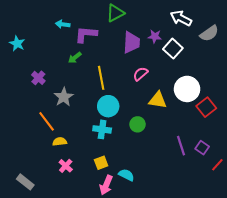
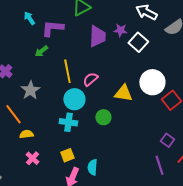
cyan arrow: (63, 24) -> (29, 18), turned 48
pink semicircle: (141, 74) -> (90, 79), moved
purple line: (181, 146) -> (159, 165), moved
cyan semicircle: (126, 175) -> (92, 167), turned -112

